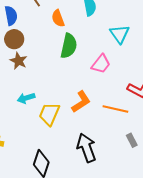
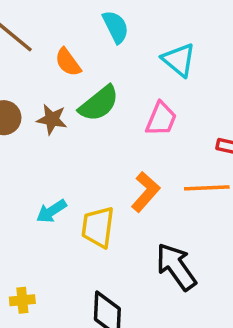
green semicircle: (69, 46) -> (99, 103), turned 55
brown star: (19, 61) -> (52, 119), moved

